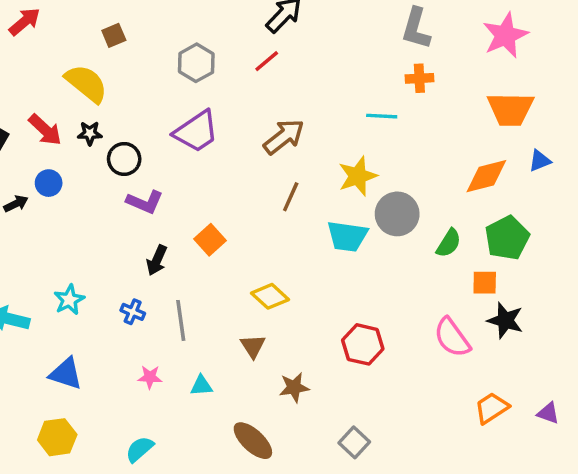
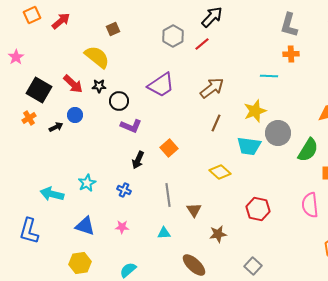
gray hexagon: (196, 63) -> (173, 36), moved
green semicircle: (449, 243) -> (308, 150), size x1.4
yellow diamond: (270, 296) -> (220, 172), moved
gray line: (181, 320) -> (168, 195), moved
pink semicircle: (452, 338) -> (310, 205), turned 30
pink star: (150, 377) -> (122, 227), moved

